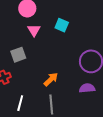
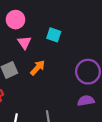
orange arrow: (51, 79) -> (38, 68), moved

